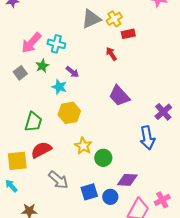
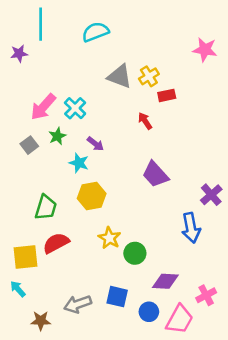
gray triangle: (91, 19) -> (120, 76), turned 45
cyan cross: (56, 44) -> (75, 108), turned 30
gray arrow: (58, 180) -> (78, 304), moved, turned 120
blue square: (89, 192) -> (117, 297), turned 30
blue circle: (110, 197) -> (149, 312), moved
pink cross: (162, 200) -> (206, 295), moved

